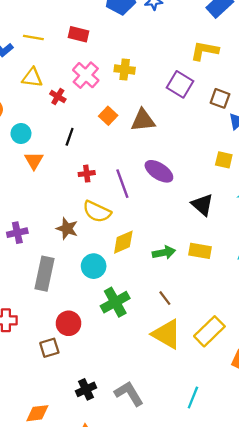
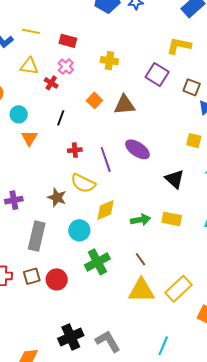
red rectangle: (78, 34) -> (68, 41), moved
pink cross: (86, 75) -> (66, 66), moved, size x0.7
yellow triangle: (167, 334) -> (141, 290), turned -32
brown square: (49, 348) -> (32, 276), moved
black cross: (86, 389) -> (71, 337), size x1.4

